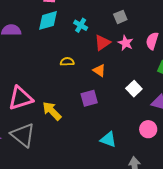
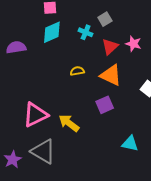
gray square: (120, 17) -> (105, 19), moved
orange triangle: (99, 70) -> (111, 75), size x1.6

